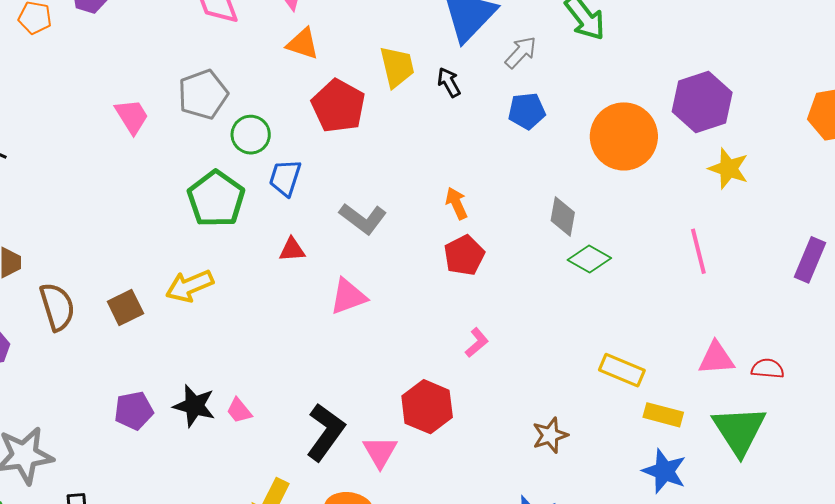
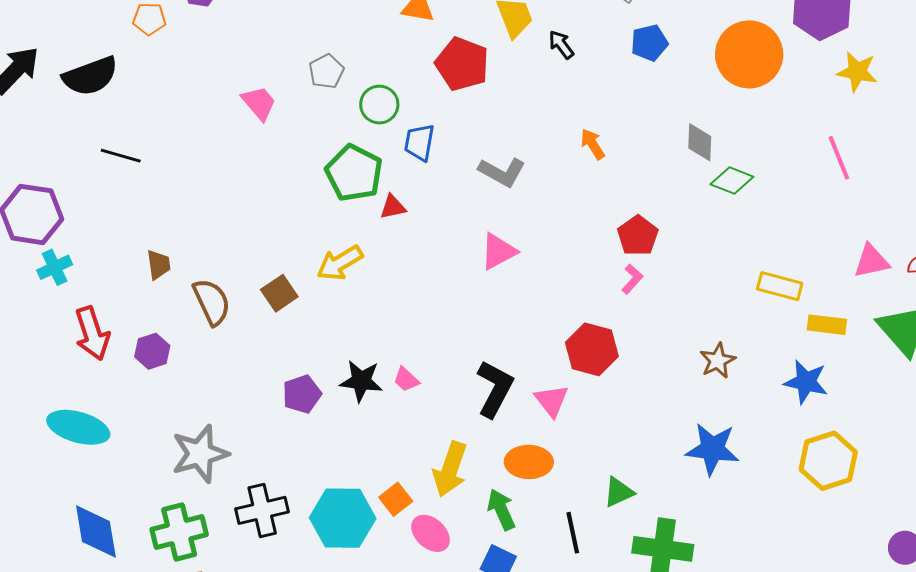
black arrow: (449, 82) -> (561, 45), moved
gray pentagon: (203, 94) -> (326, 71), size x0.7
red triangle: (292, 250) -> (393, 207), moved
red pentagon: (464, 255) -> (638, 236), moved
blue star: (664, 471) -> (806, 382), moved

